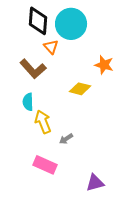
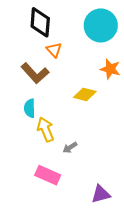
cyan circle: (71, 24) -> (101, 25), moved

